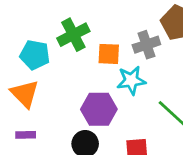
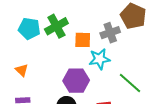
cyan pentagon: (35, 55) -> (29, 29), moved
orange triangle: (25, 94) -> (22, 70), size x0.6

